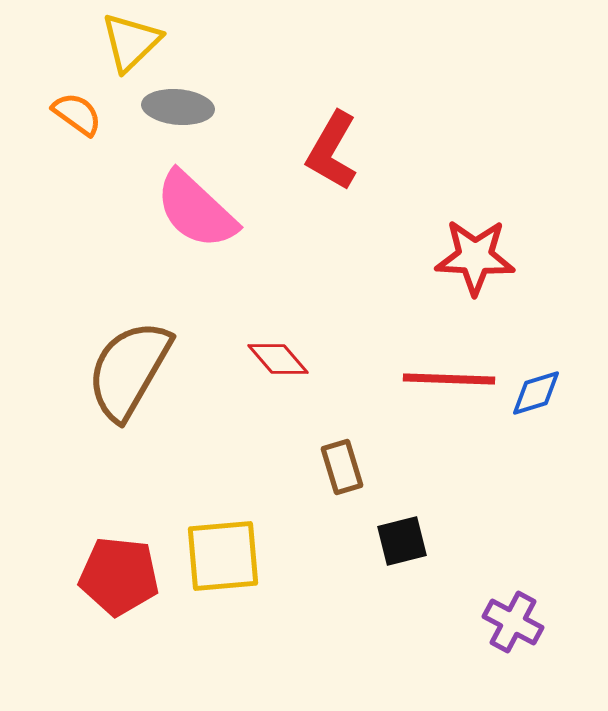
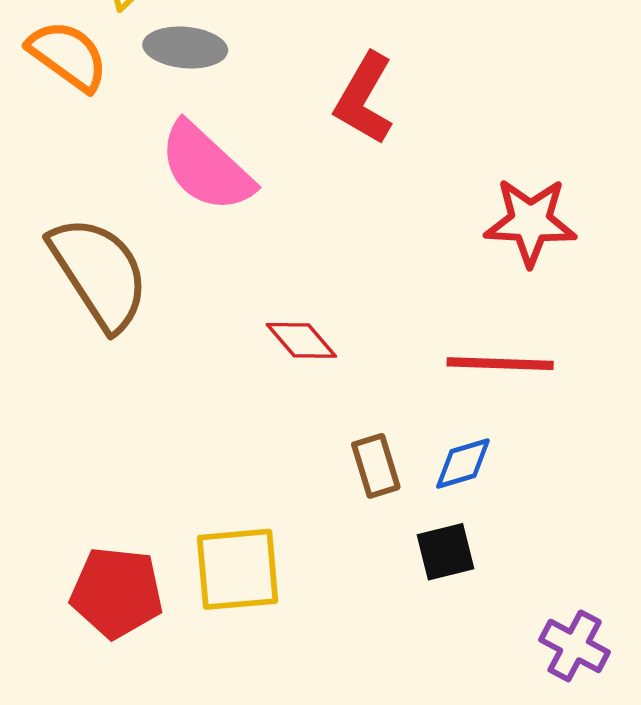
orange semicircle: (77, 114) -> (68, 56), size x1.4
brown semicircle: (129, 370) -> (99, 273), moved, turned 117
blue diamond: (536, 393) -> (463, 464), moved

